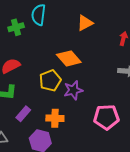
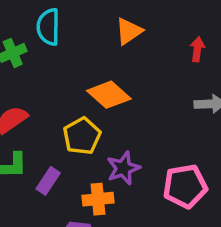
purple star: (73, 90) -> (123, 168), moved
purple rectangle: (23, 114) -> (48, 181), moved

